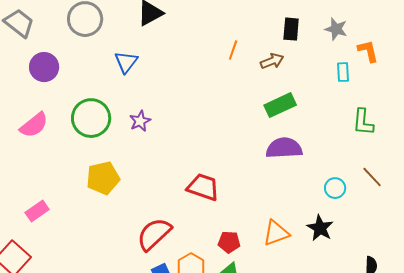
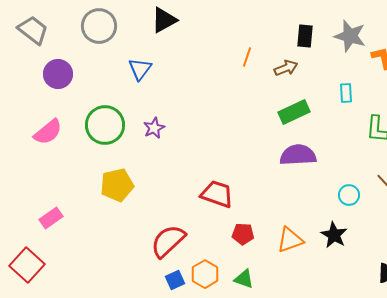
gray star: (336, 29) -> (350, 36), size x1.4
cyan rectangle: (343, 72) -> (346, 93), moved
red pentagon: (229, 242) -> (243, 234), moved

